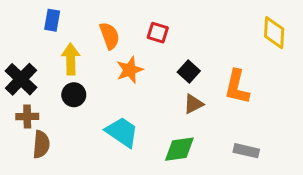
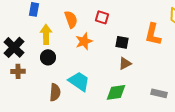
black square: (189, 71) -> (122, 42), turned -32
orange L-shape: (237, 87) -> (153, 34), moved
brown semicircle: (41, 144) -> (55, 92), moved

